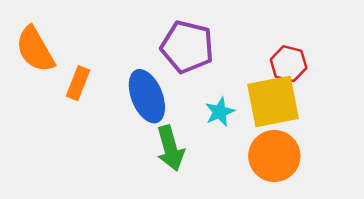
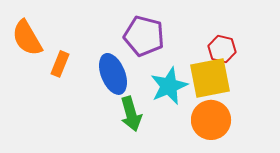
cyan star: (220, 112) -> (169, 86), size x1.6

